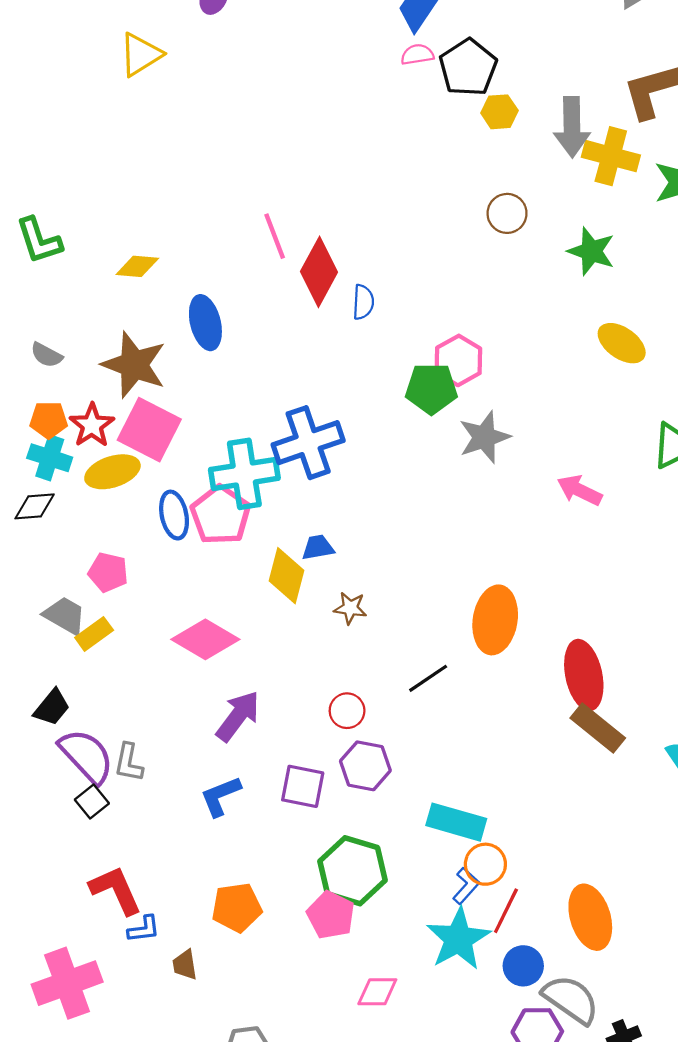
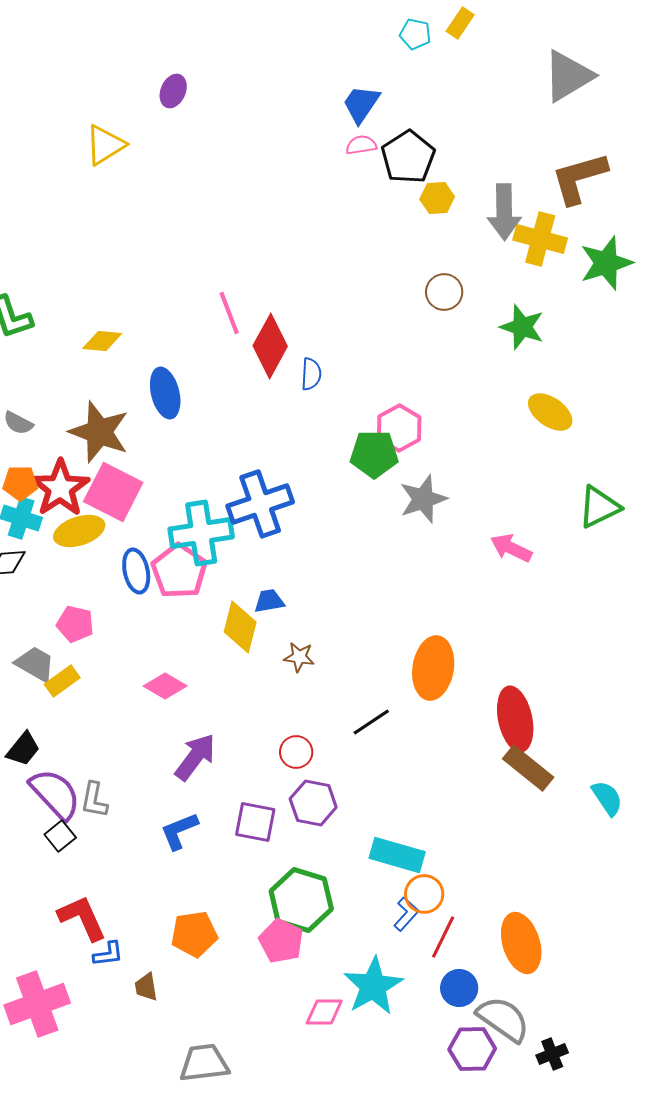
red star: (92, 425) -> (60, 488), size x1.4
pink diamond: (205, 639) -> (165, 686), size x0.7
cyan star: (458, 939) -> (373, 986), moved

